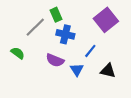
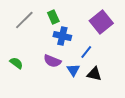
gray line: (35, 27) -> (24, 20), moved
green semicircle: (18, 53) -> (16, 63), moved
black triangle: (108, 71) -> (94, 74), moved

